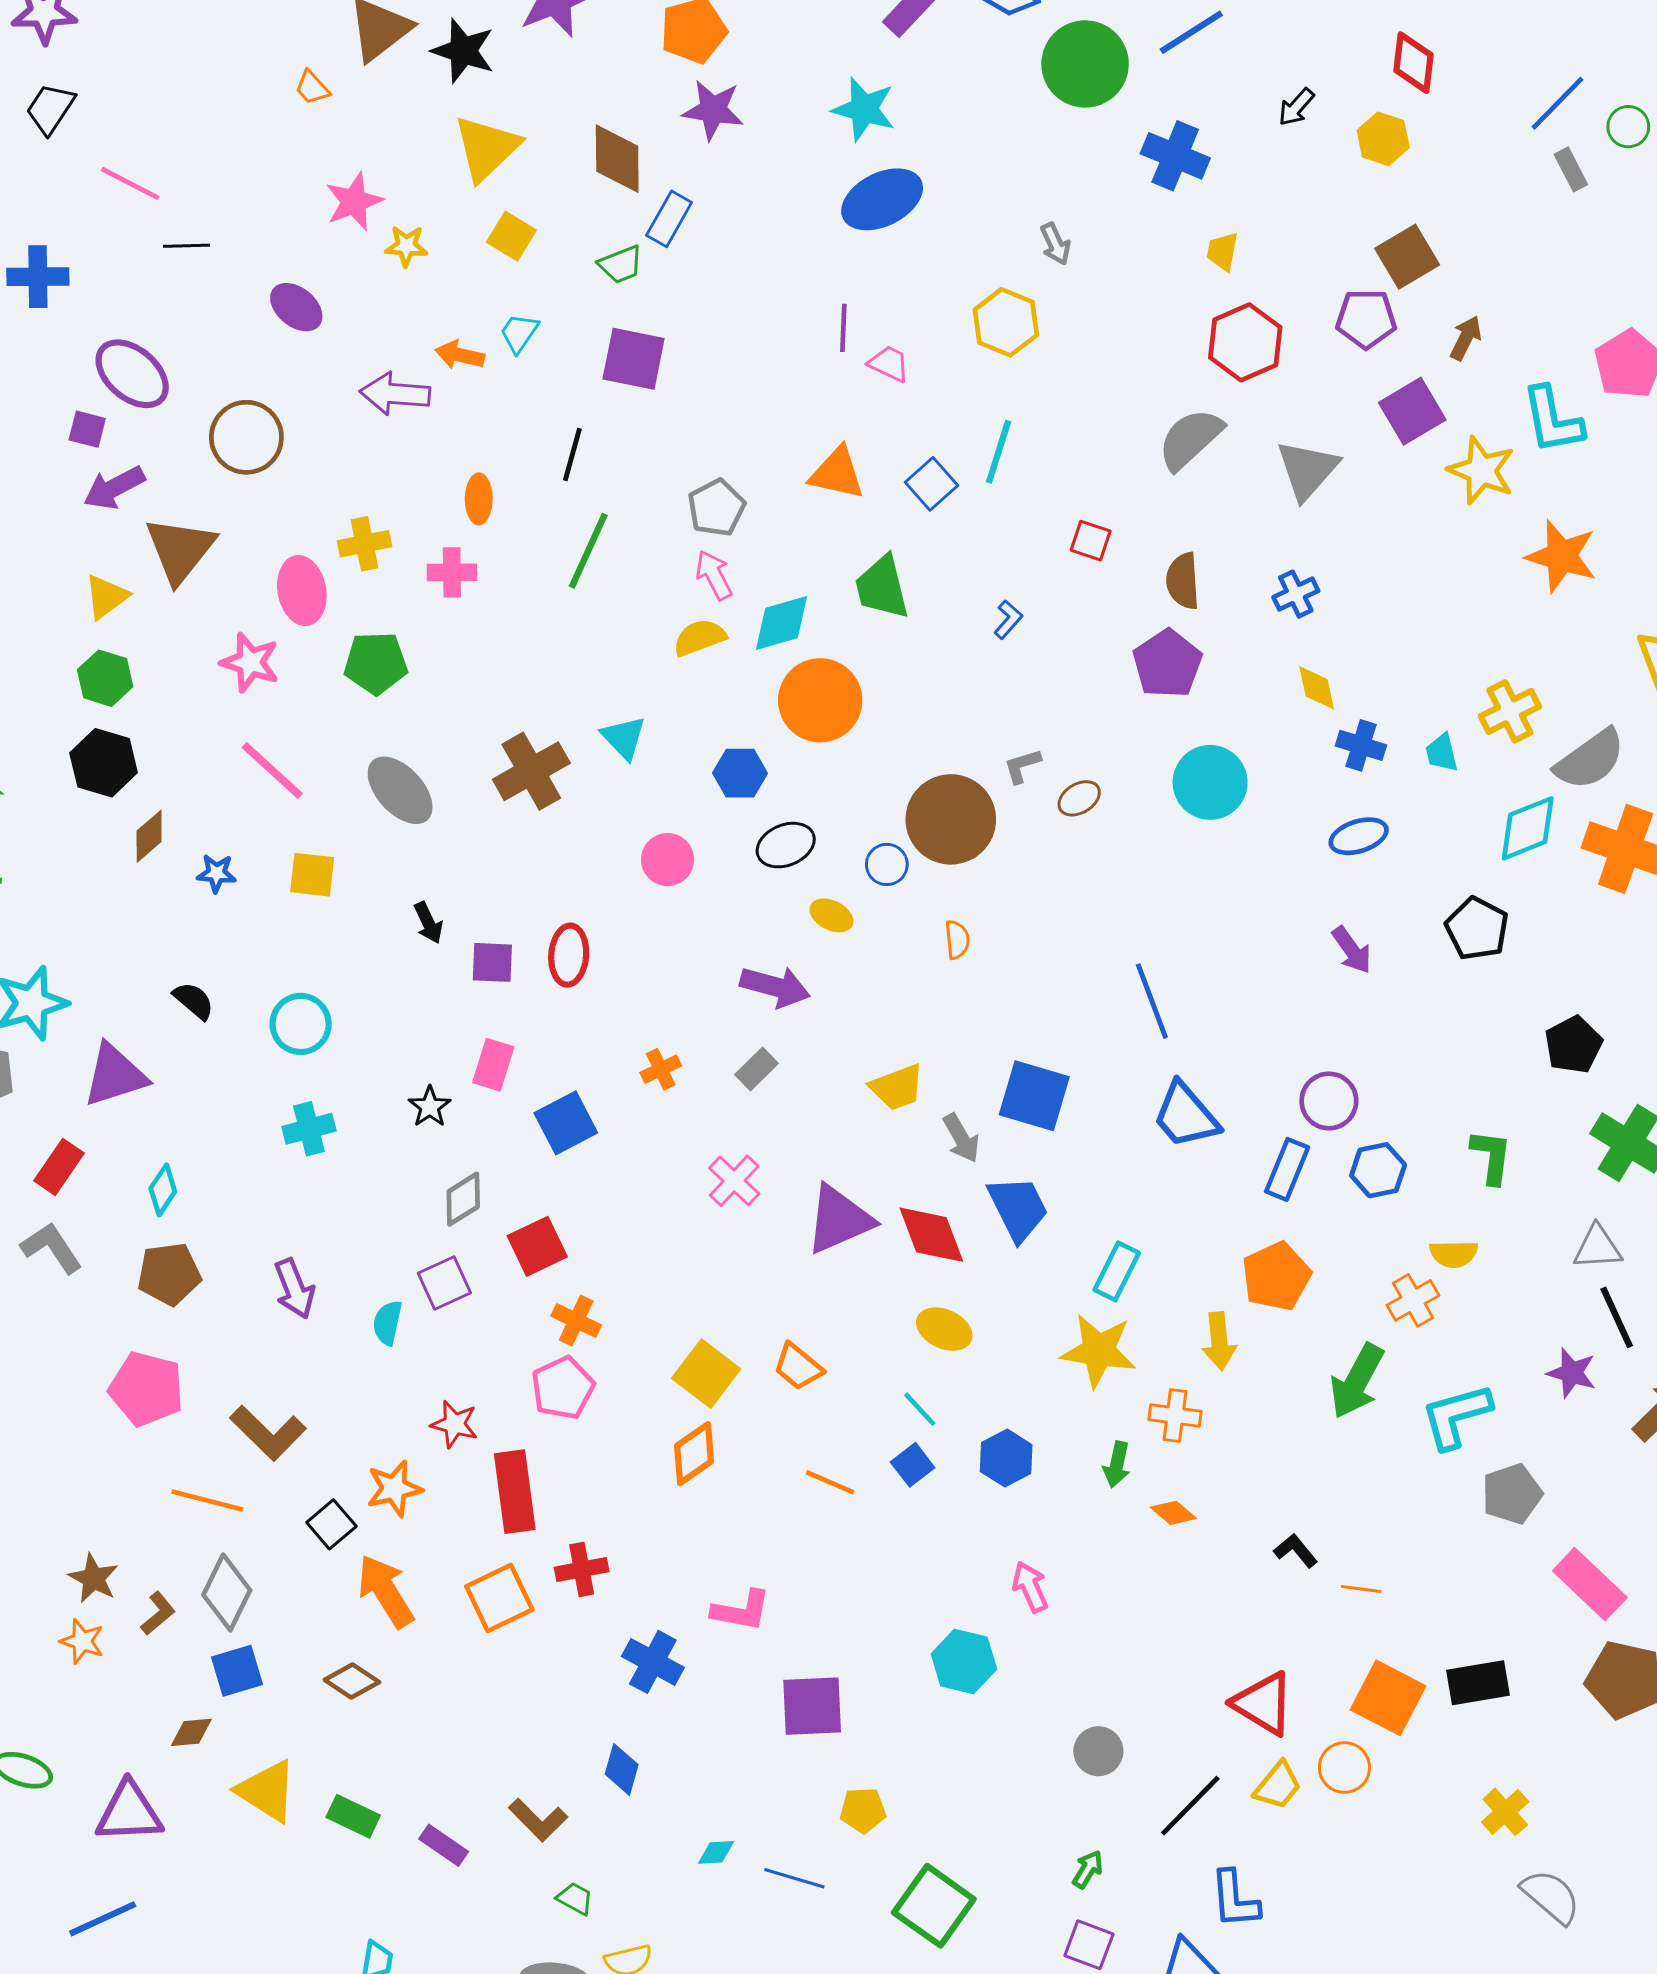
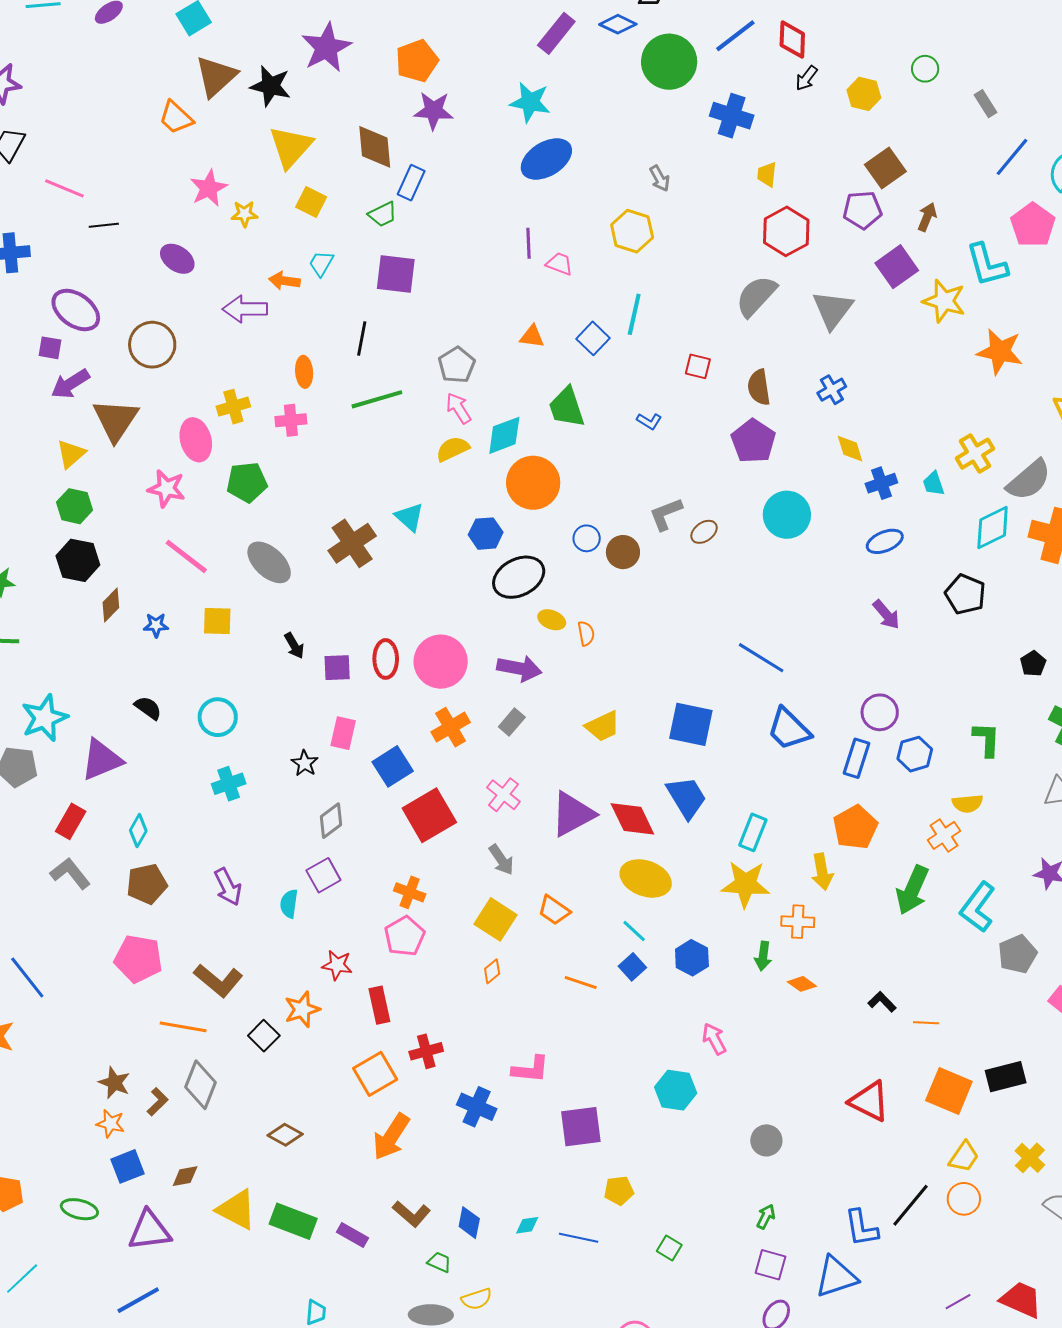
red diamond: (1414, 63) -> (792, 39), moved
orange trapezoid: (312, 88) -> (176, 118), size x1.5
blue line: (1557, 103) -> (1012, 157), moved
green circle: (1628, 127) -> (925, 69), moved
orange triangle: (837, 473) -> (532, 337), size x0.7
green line: (588, 551) -> (377, 399), turned 54
blue L-shape: (1008, 619) -> (649, 421), turned 85
blue cross: (1361, 745) -> (881, 483), turned -32
gray L-shape: (1022, 766) -> (666, 514), size x1.4
brown circle: (951, 819) -> (623, 552), size x0.6
black ellipse: (786, 845) -> (519, 577), size x1.4
pink circle: (668, 860) -> (441, 662), moved, size x1.6
blue circle: (887, 864) -> (587, 538), moved
orange semicircle: (957, 940) -> (586, 633), moved
blue line: (1152, 1001) -> (761, 658), turned -33
black pentagon: (1573, 1045) -> (1033, 663), size x0.7
orange cross: (661, 1069) -> (451, 727), size x1.5
gray arrow: (961, 1138) -> (501, 860), moved
red square: (537, 1246) -> (429, 815), moved, size x1.4
yellow ellipse: (944, 1329) -> (646, 878), size x1.4
cyan L-shape: (1456, 1416) -> (978, 907), turned -33
orange diamond: (694, 1454) -> (492, 971), size x0.6
red rectangle: (515, 1492) -> (379, 1005), size x0.7
orange arrow: (386, 1591) -> (391, 1137), moved, turned -111
blue square: (237, 1671) -> (127, 1166), moved
orange circle: (1344, 1767) -> (964, 1199), moved
blue diamond: (622, 1769) -> (469, 1223), moved
yellow trapezoid: (1278, 1786) -> (964, 1157), moved
black line: (1190, 1806) -> (911, 1205), moved
green rectangle: (353, 1816) -> (293, 1221), size x1.4
green square: (934, 1906) -> (669, 1248), size x0.5

